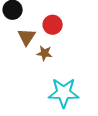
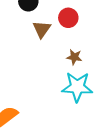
brown star: (44, 53) -> (74, 57), moved

